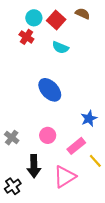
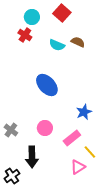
brown semicircle: (83, 14) -> (78, 42), moved
red square: (56, 20) -> (62, 13), moved
pink triangle: (65, 177) -> (78, 167), moved, size x0.7

